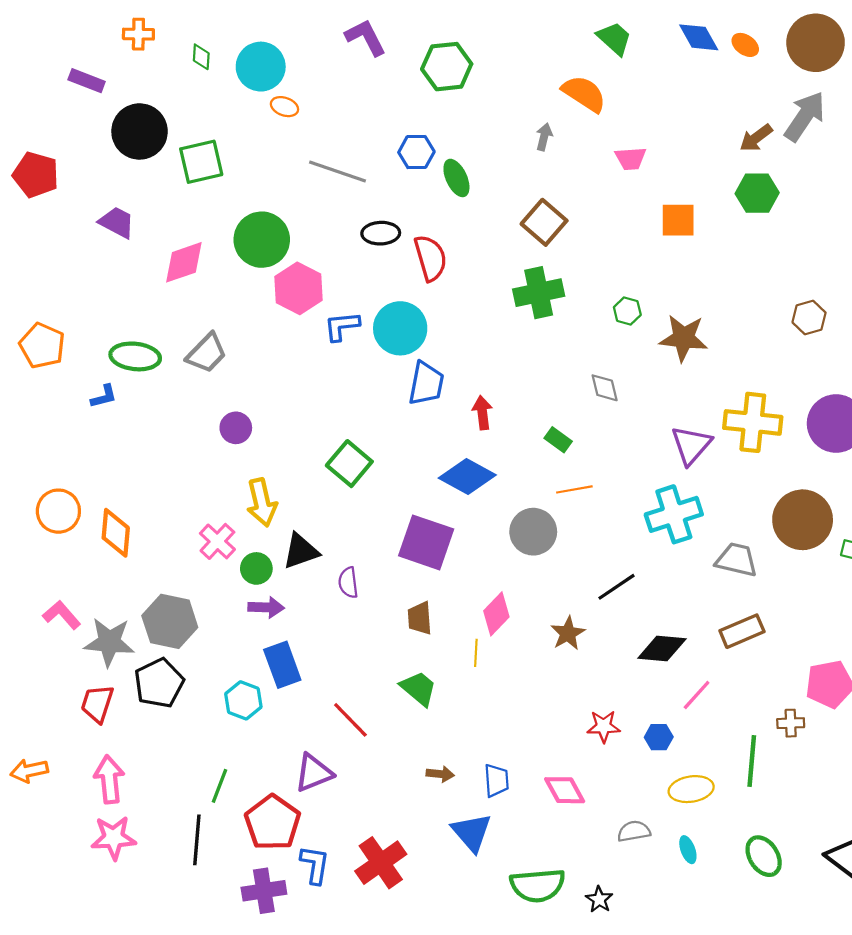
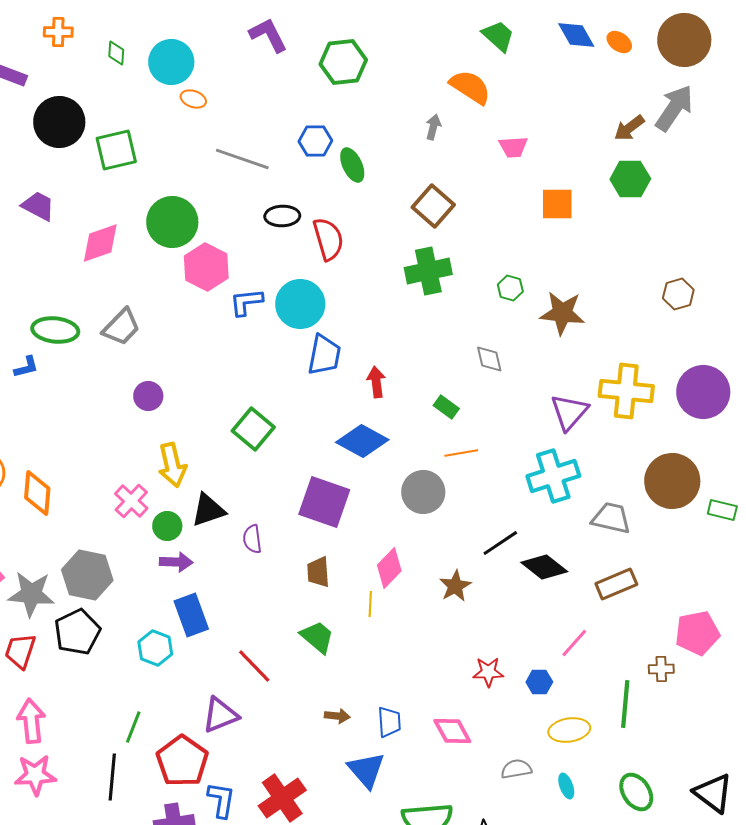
black diamond: (662, 648) -> (544, 567), moved, turned 33

